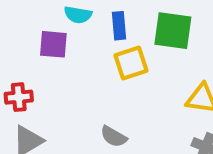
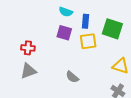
purple square: (53, 44) -> (64, 33), moved

